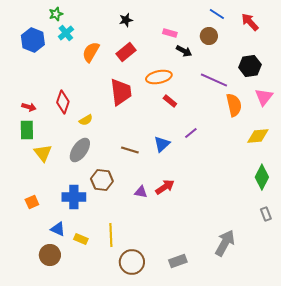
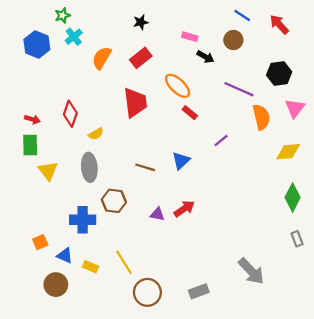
orange ellipse: (159, 77) -> (178, 86), turned 55
purple line: (191, 133) -> (221, 141), moved
gray ellipse: (80, 150) -> (89, 167), turned -40
orange square: (32, 202) -> (40, 242), moved
yellow line: (111, 235) -> (124, 262), turned -30
gray arrow: (225, 243) -> (251, 271), turned 108

